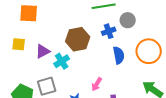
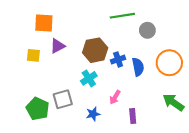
blue cross: (109, 31) -> (118, 60), moved
purple triangle: (43, 51) -> (57, 46), moved
cyan cross: (62, 61) -> (89, 78), moved

